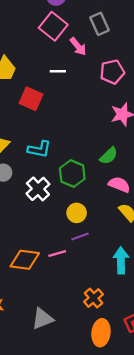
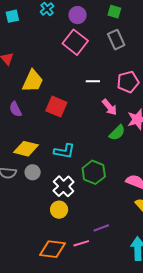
pink arrow: (78, 46) -> (110, 107), moved
white line: (58, 71) -> (93, 81), moved
green semicircle: (109, 156) -> (117, 133), moved
yellow circle: (77, 213) -> (59, 210), moved

